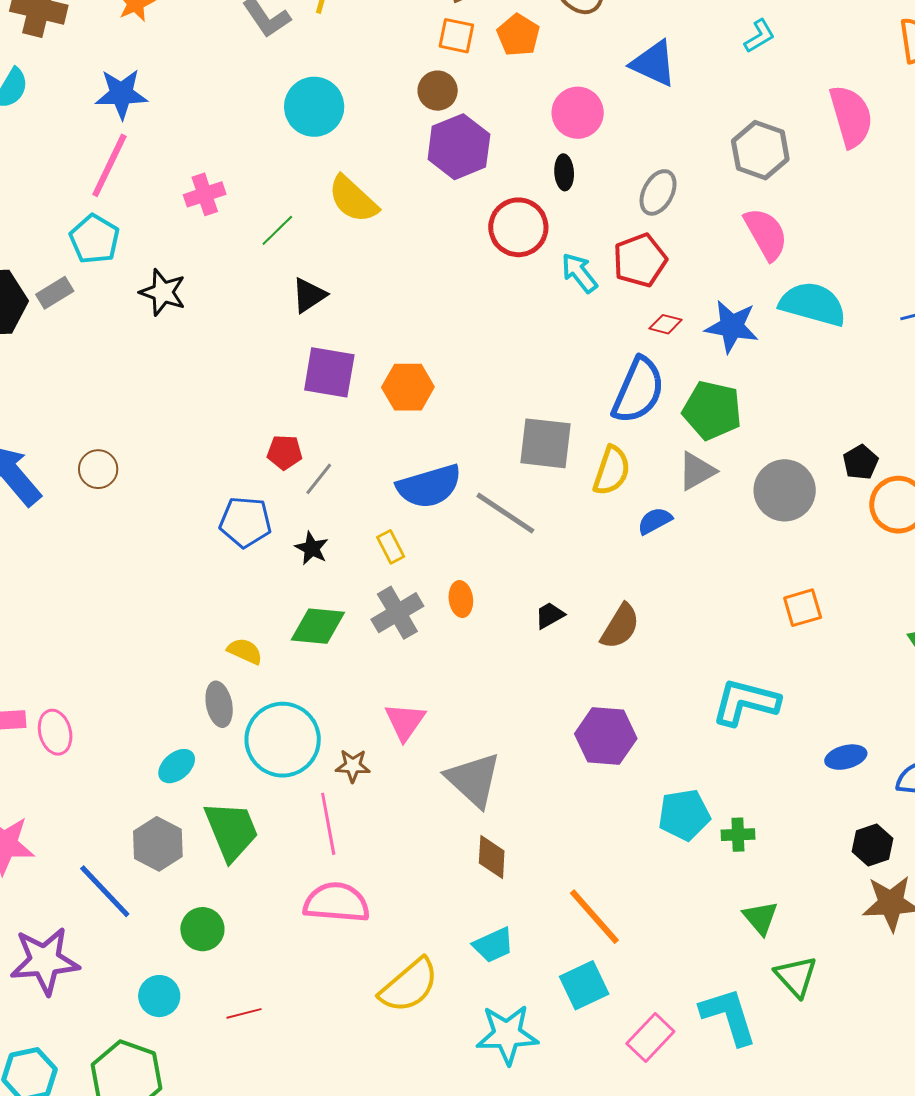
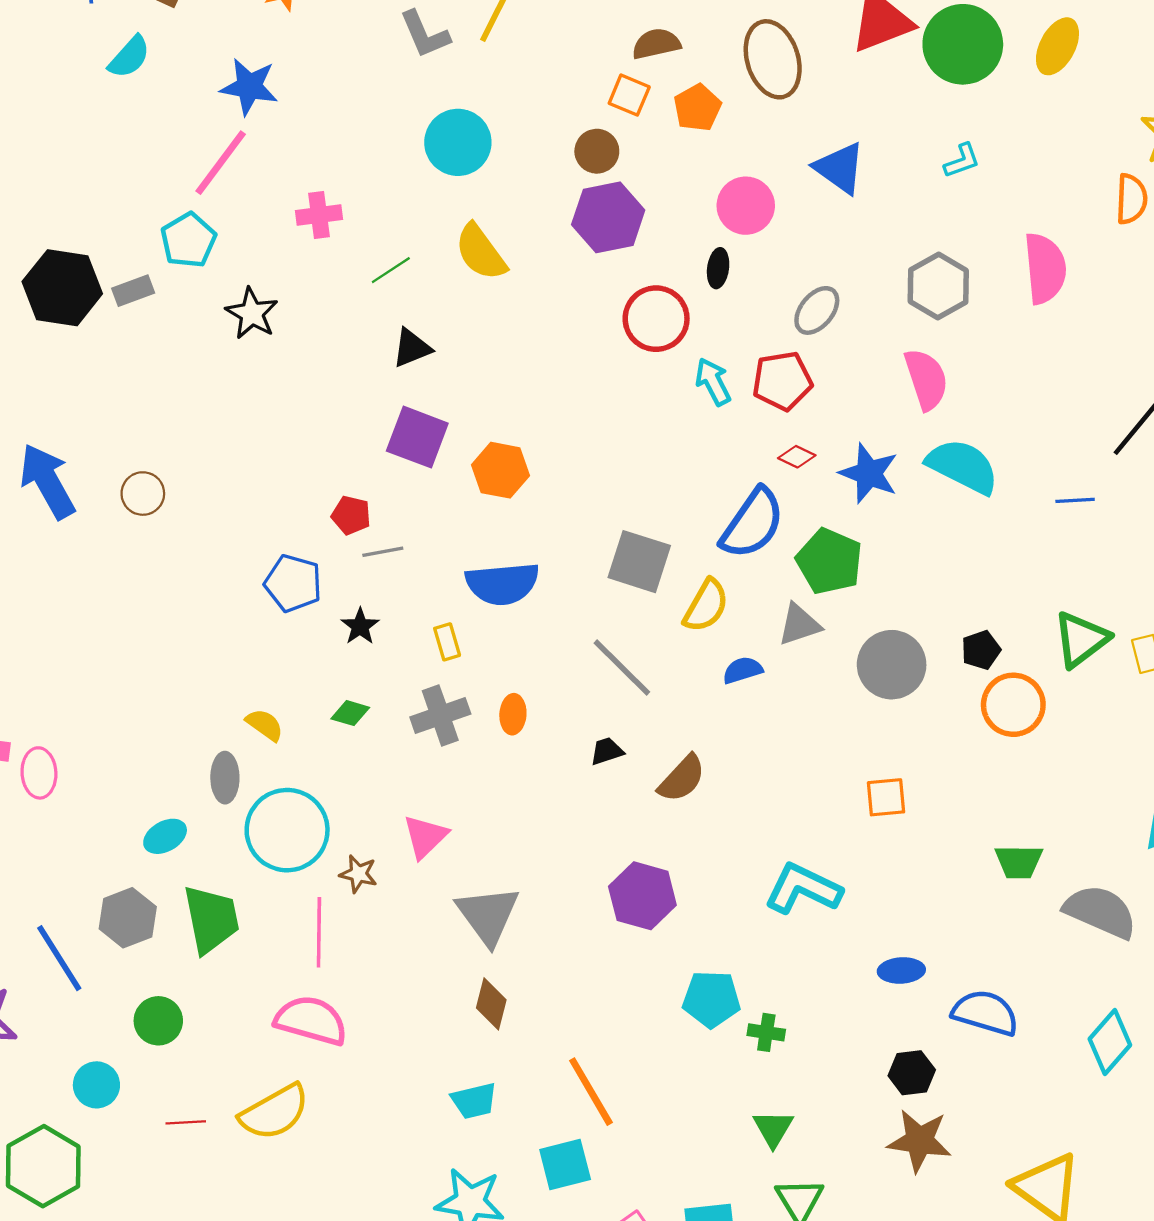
gray line: (319, 479) -> (383, 552), turned 30
gray line: (505, 513) -> (622, 668), moved
green diamond: (318, 626) -> (350, 713), size x0.6
yellow semicircle: (409, 986) -> (274, 1112), moved

